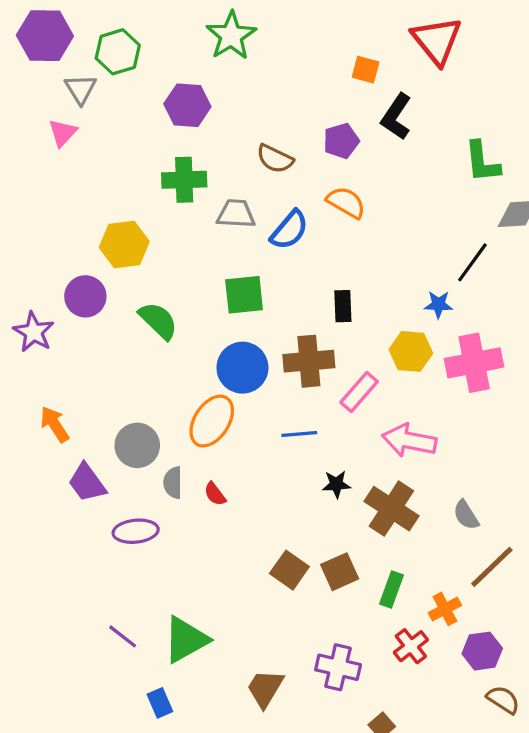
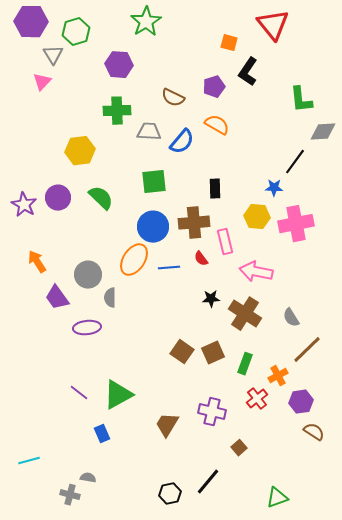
purple circle: (85, 296) -> (58, 198), moved
pink rectangle: (359, 392) -> (225, 242), turned -55
blue line: (299, 434) -> (169, 268), moved
red semicircle: (215, 494) -> (201, 259), moved

